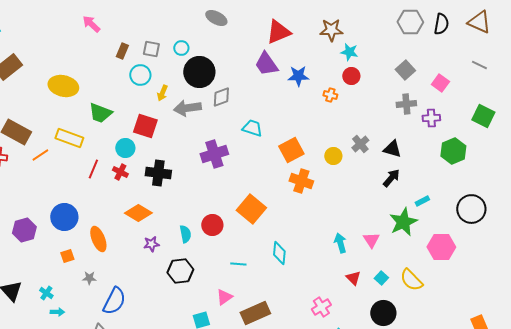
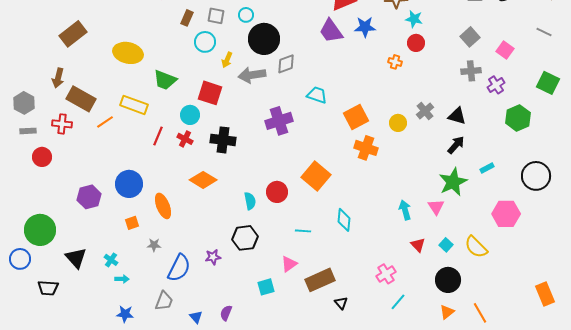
blue star: (298, 76) -> (365, 27), moved
purple cross: (431, 118) -> (496, 85), turned -30
green star: (403, 222) -> (453, 182), moved
purple star: (151, 244) -> (213, 257), moved

